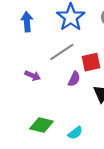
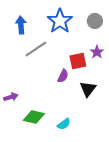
gray line: (62, 52) -> (36, 49), moved
purple arrow: (33, 76) -> (11, 97), moved, turned -40

